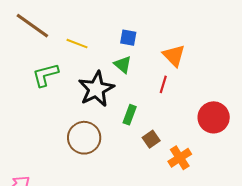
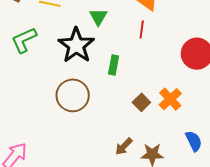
green triangle: (123, 65) -> (98, 17), turned 30
brown square: (151, 139) -> (141, 102), moved

